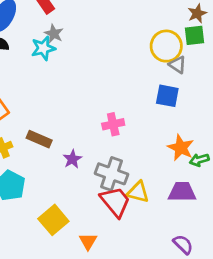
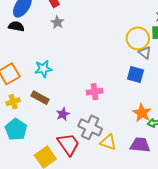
cyan star: (43, 48) -> (43, 69), moved
red trapezoid: (115, 202) -> (68, 144), moved

